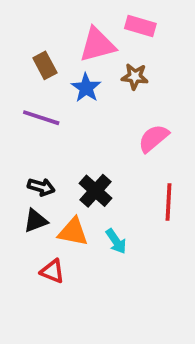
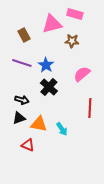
blue star: (86, 88) -> (46, 65), moved
black cross: (95, 191) -> (49, 87), moved

